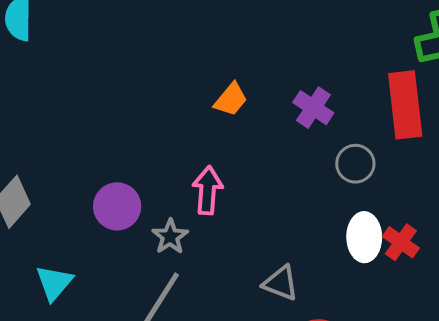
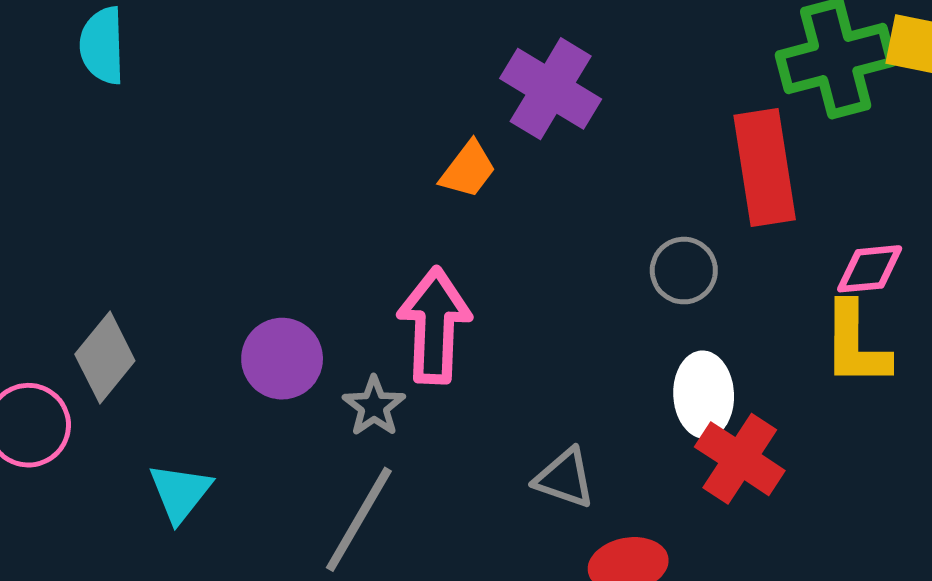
purple cross: (313, 108) -> (551, 89), moved, size x1.4
pink arrow: (207, 190) -> (434, 325), size x1.4
red cross: (401, 242) -> (740, 459), moved, size x1.4

